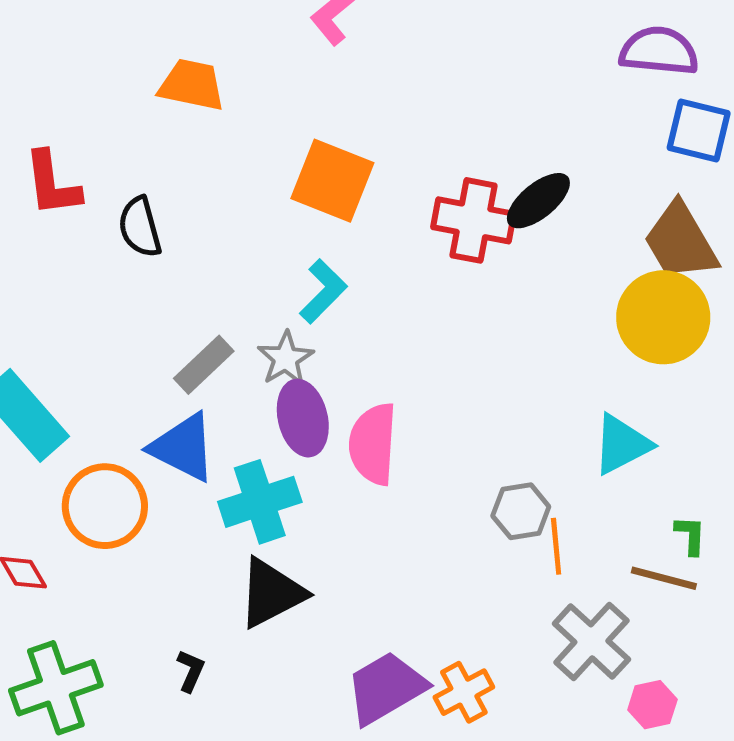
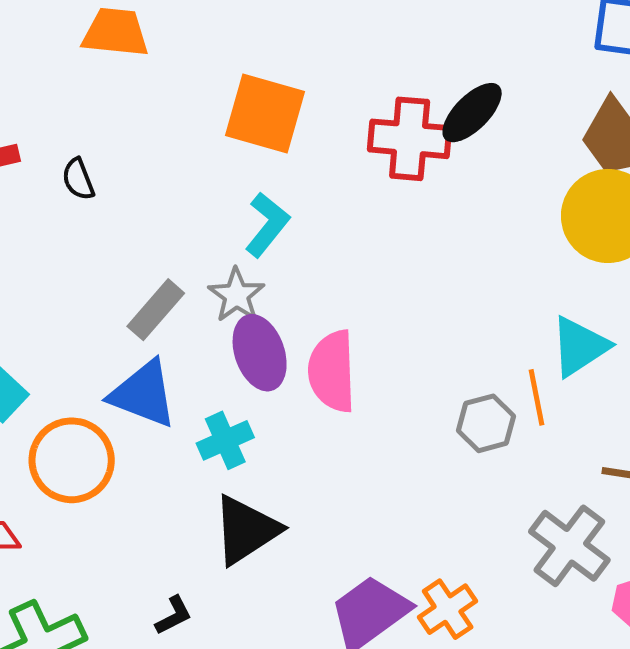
black semicircle: (140, 227) -> (78, 179), size x0.7
cyan cross: (260, 502) -> (225, 440), size x0.7
orange line: (556, 546) -> (536, 397), moved
black L-shape: (191, 671) -> (174, 615), turned 45

